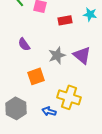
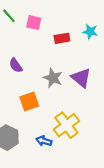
gray star: (57, 55) -> (53, 78), turned -30
yellow cross: (69, 97) -> (66, 125), turned 35

